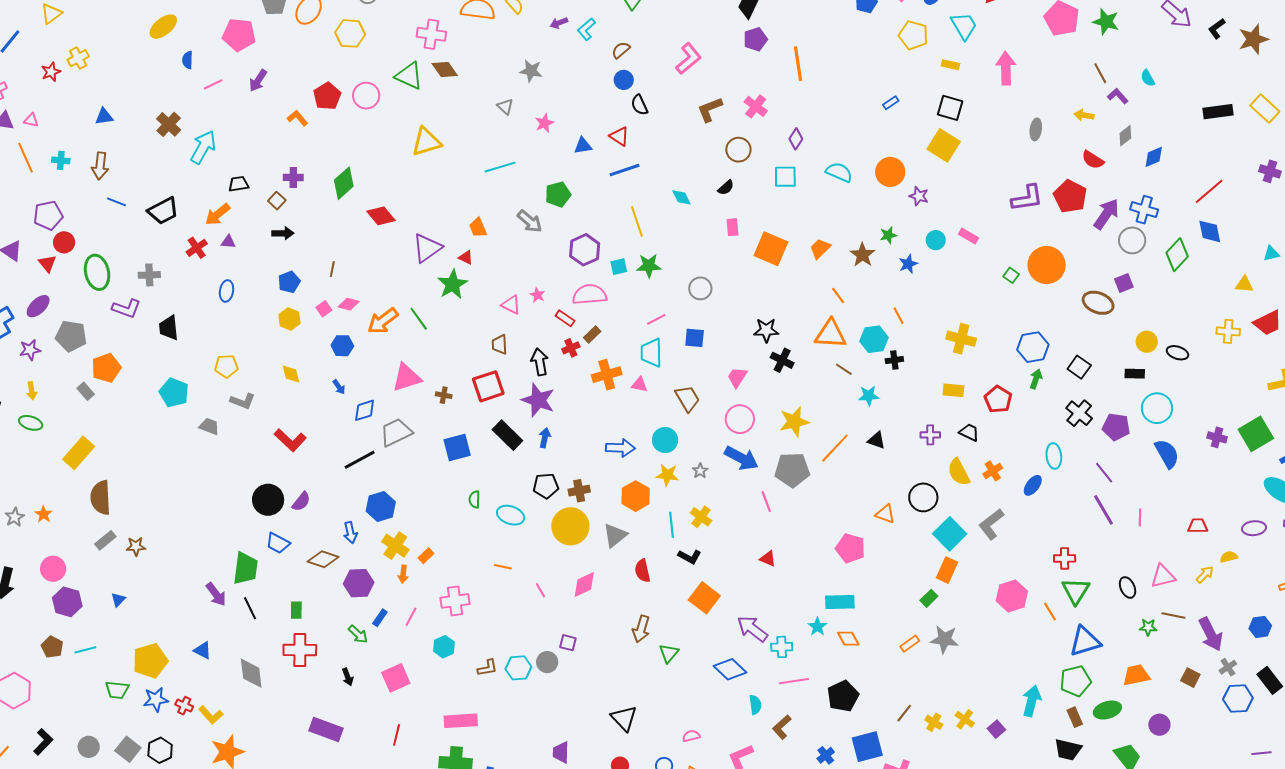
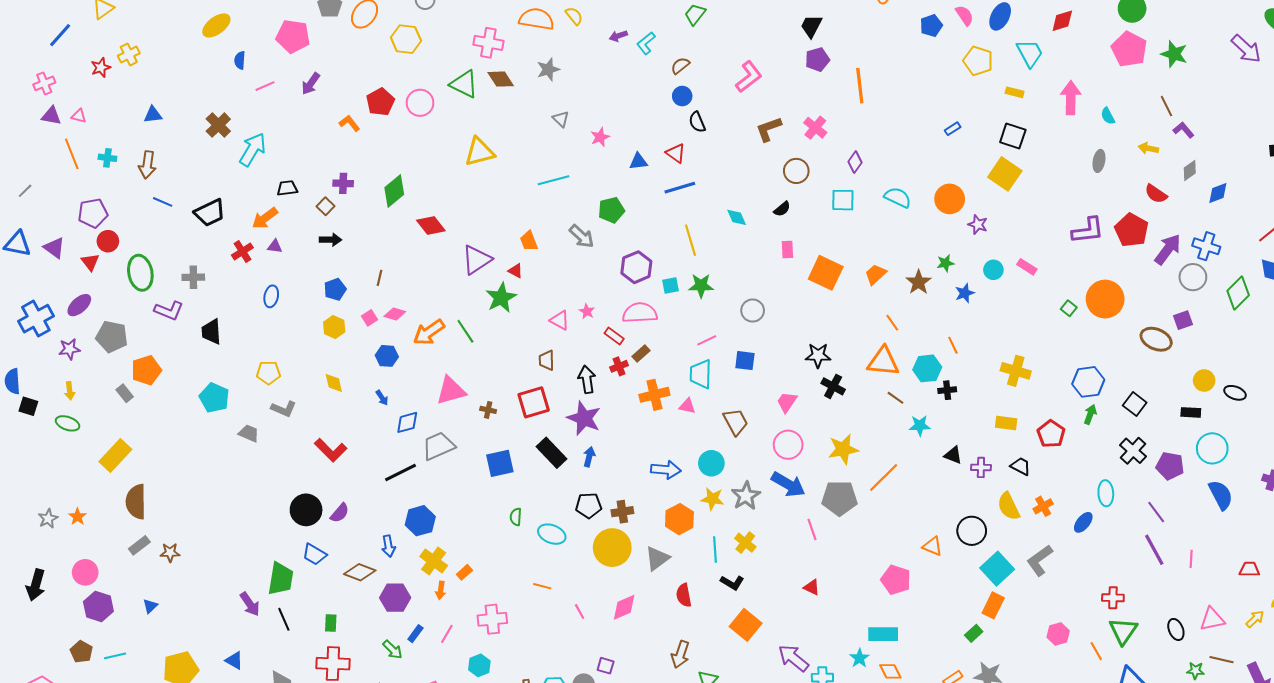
gray star: (531, 71) -> (548, 69), moved, turned -30
cyan semicircle: (1148, 78) -> (1108, 116), moved
black triangle: (877, 440) -> (953, 455), moved
gray star: (700, 471) -> (746, 496), size x1.8
pink hexagon: (1012, 596) -> (1058, 634), size x0.7

